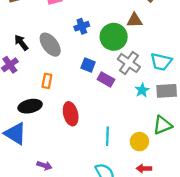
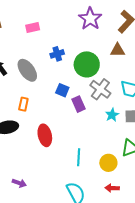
brown triangle: (134, 20) -> (118, 50), moved
purple rectangle: (106, 79) -> (79, 104), turned 35

